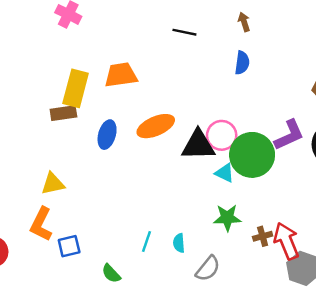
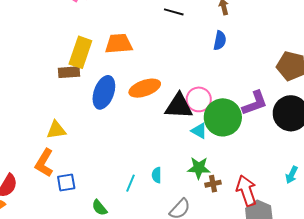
blue ellipse: (107, 135) -> (104, 92), size x1.4
brown cross: (263, 236) -> (213, 184), moved
cyan semicircle: (179, 243) -> (157, 175), moved

